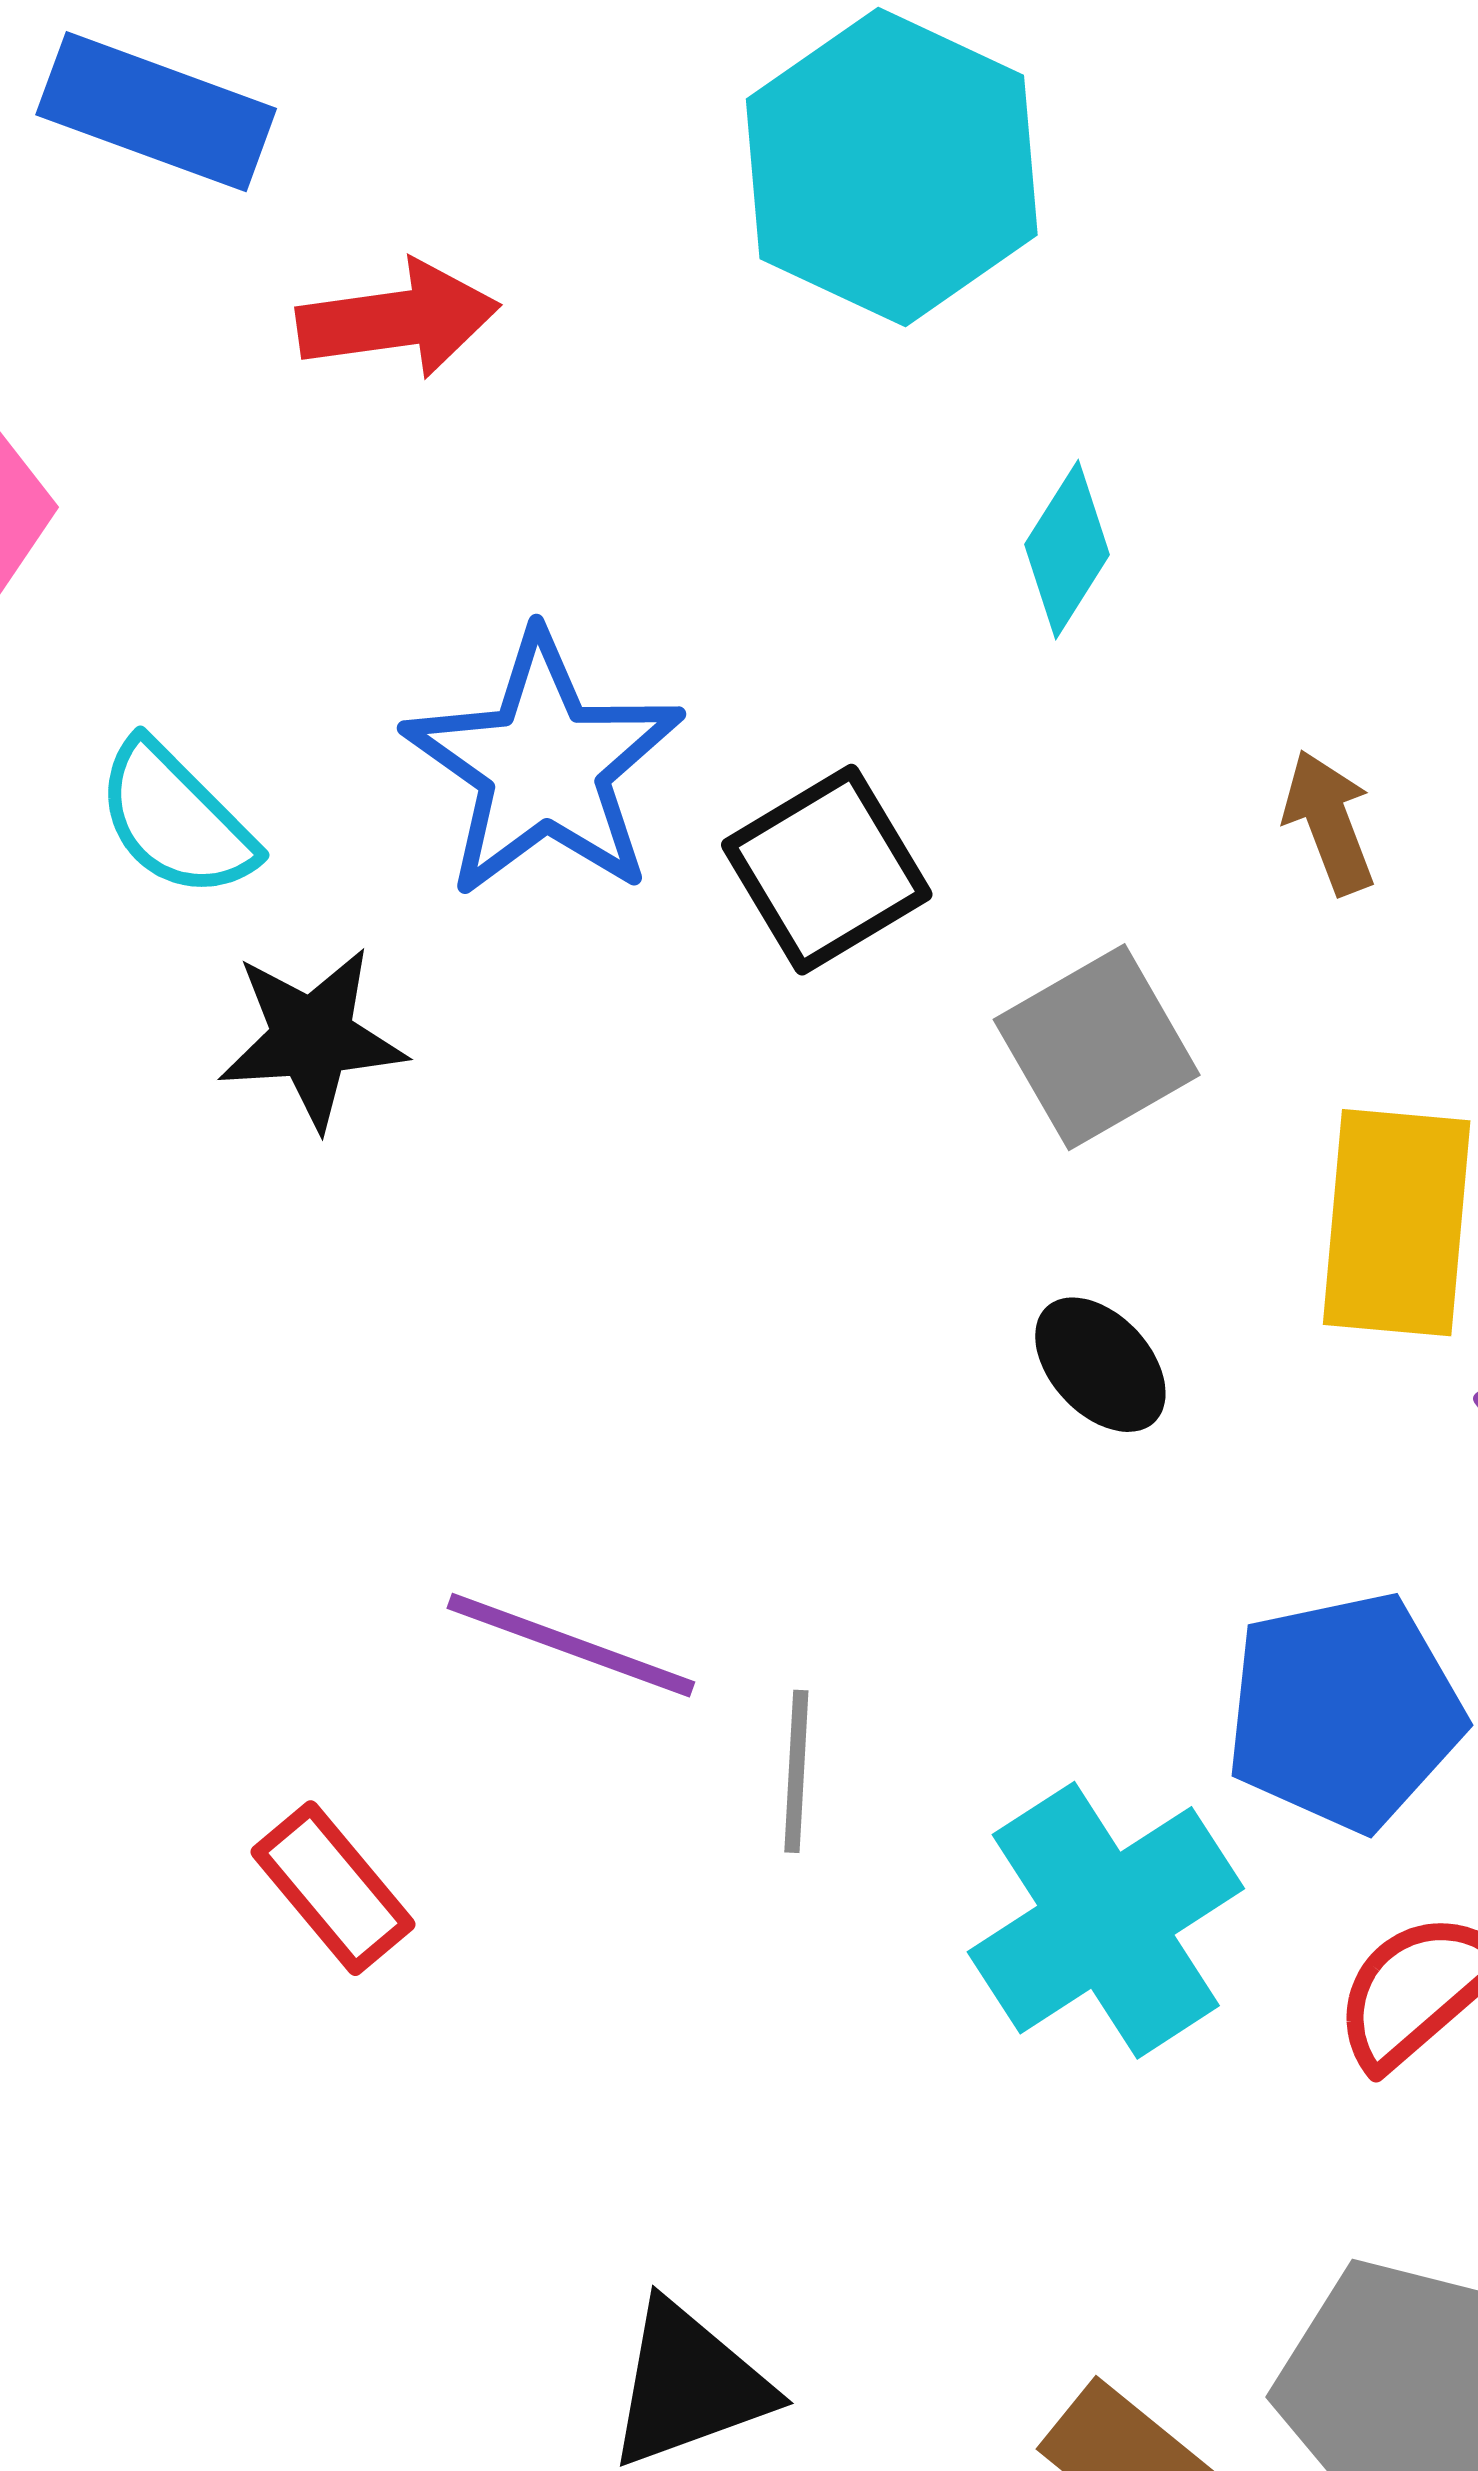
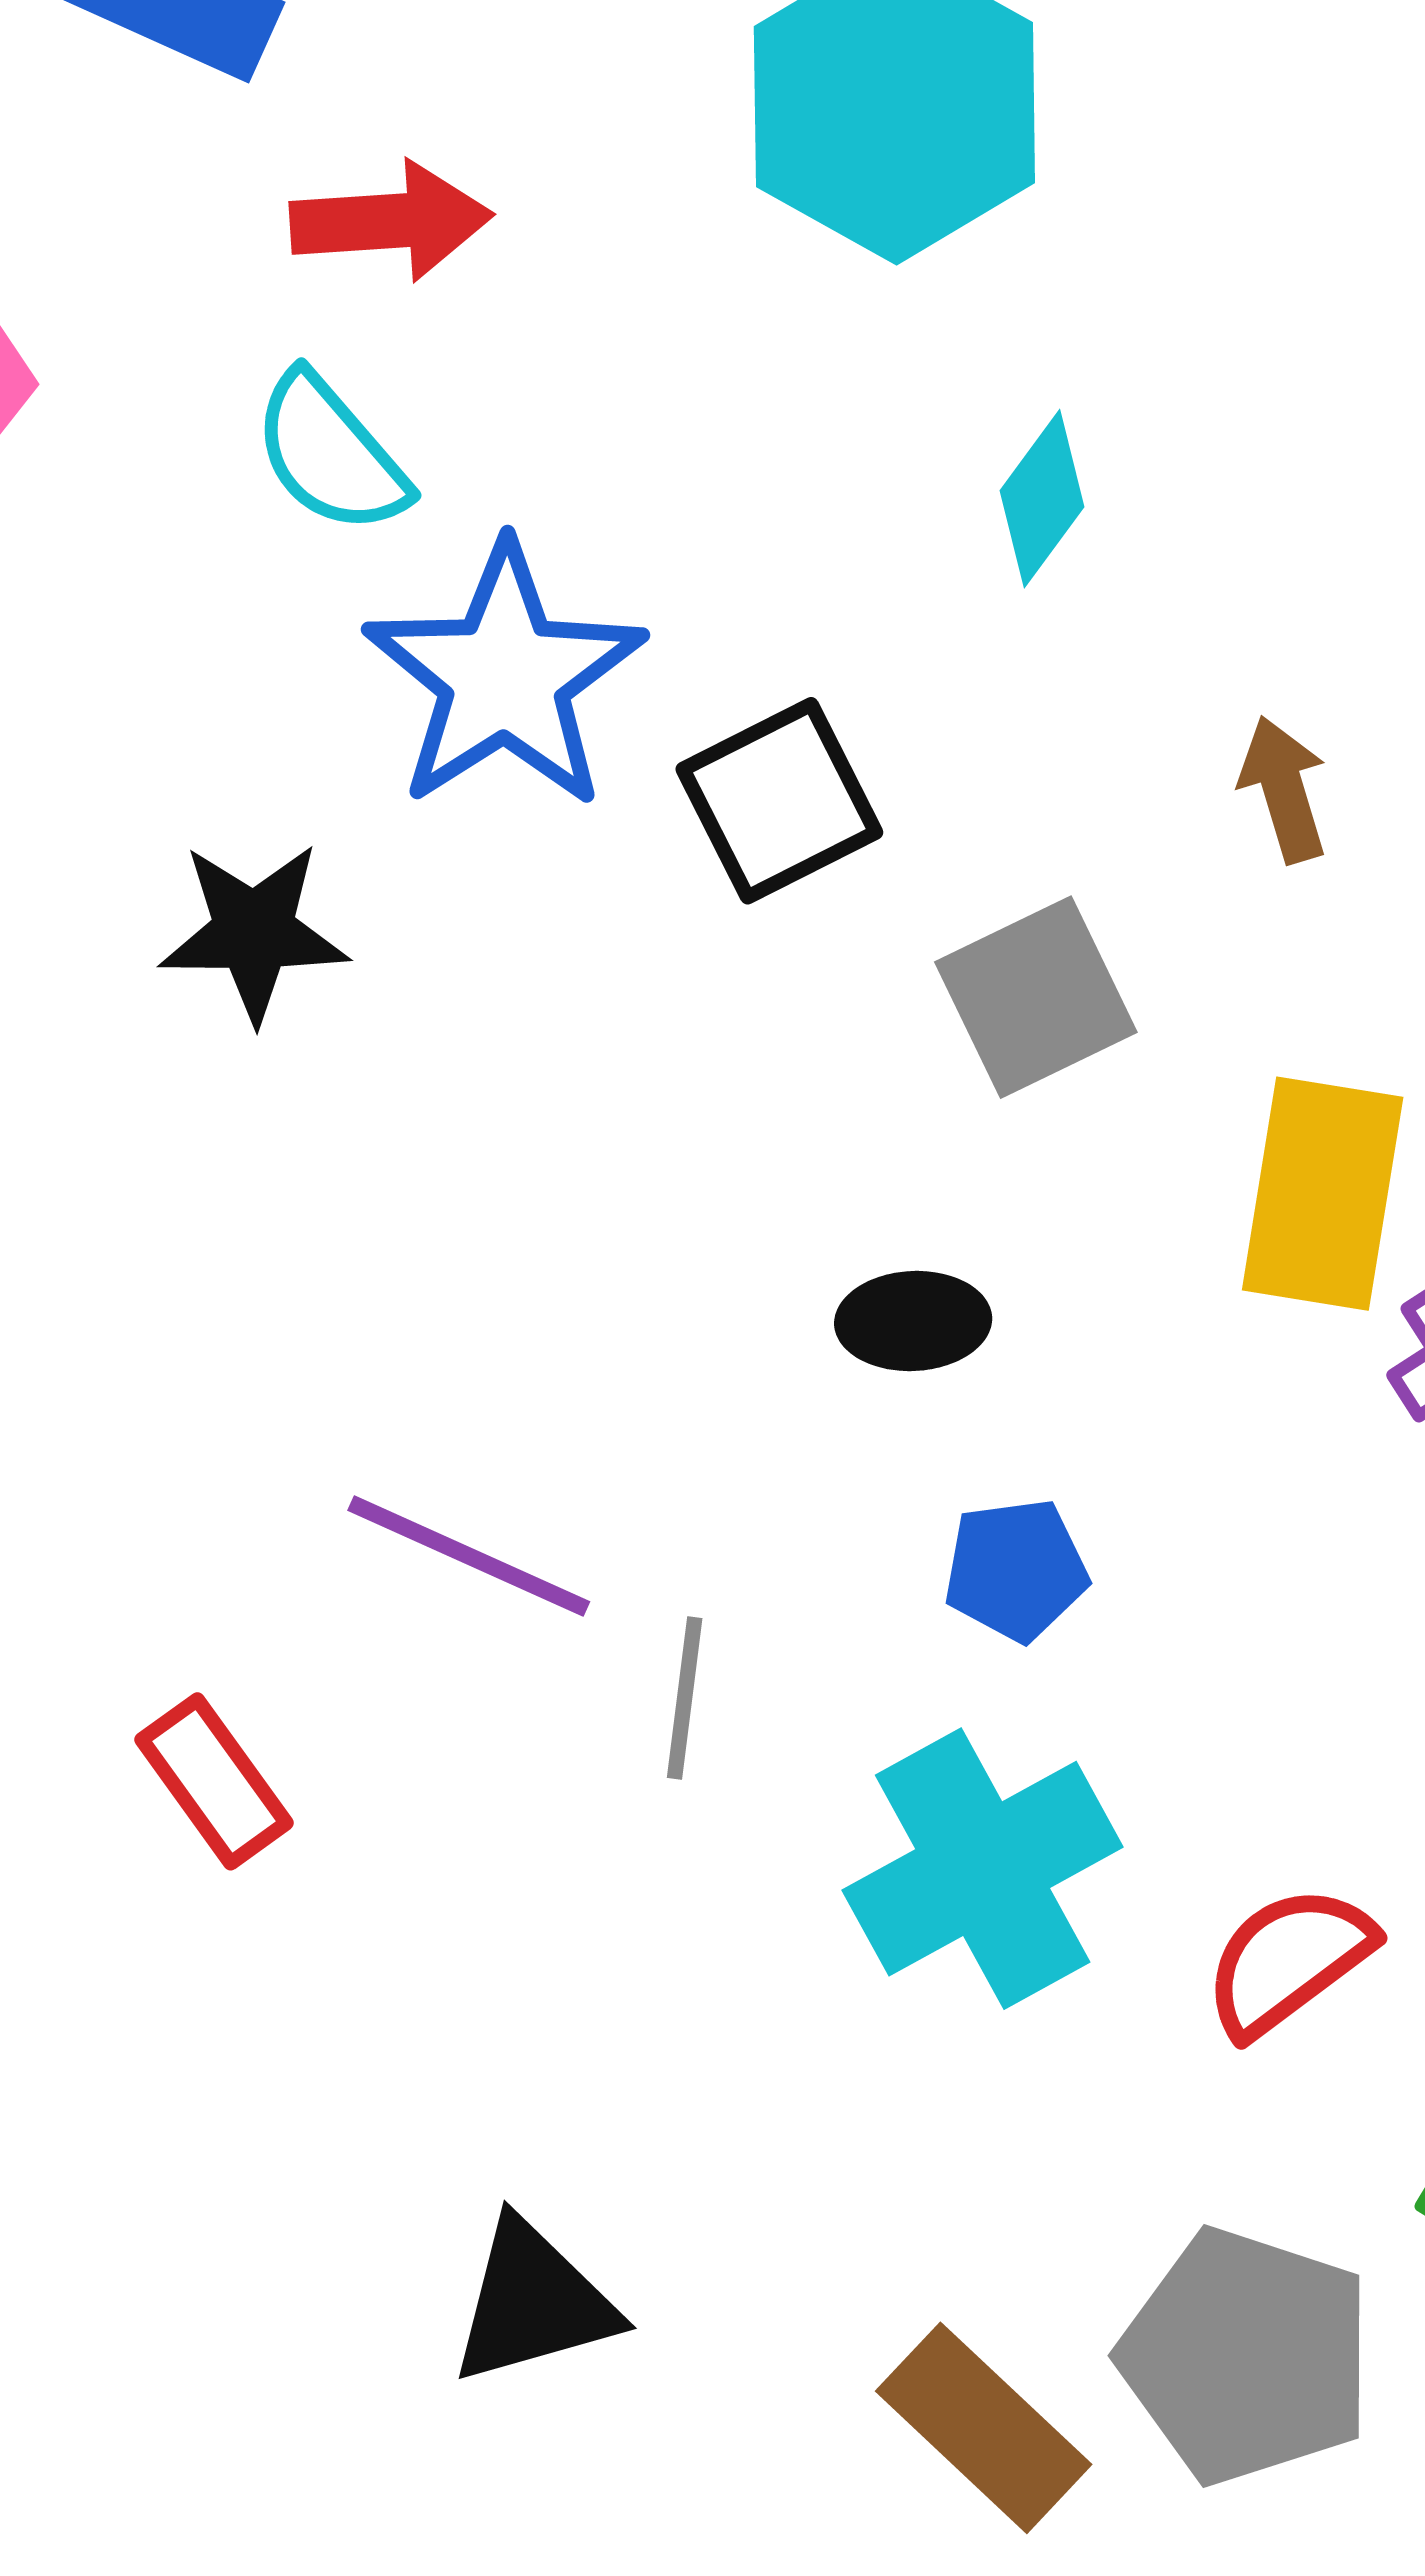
cyan semicircle: (176, 820) -> (330, 454), moved
black ellipse: (1100, 1365) -> (913, 1321), moved, turned -54
blue pentagon: (1344, 1711) -> (1016, 1570), moved, size x0.6

